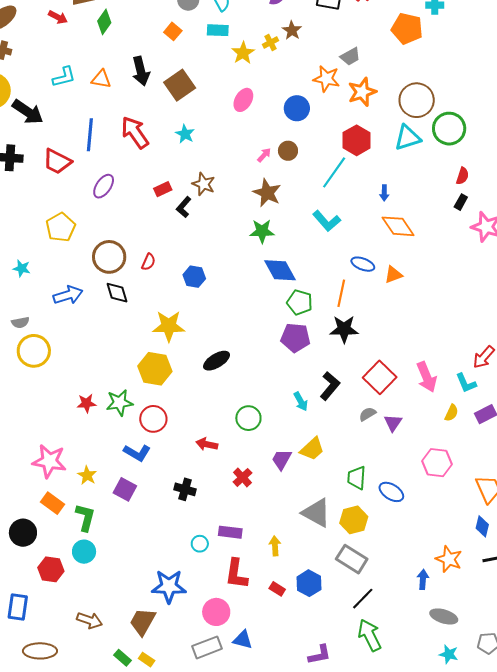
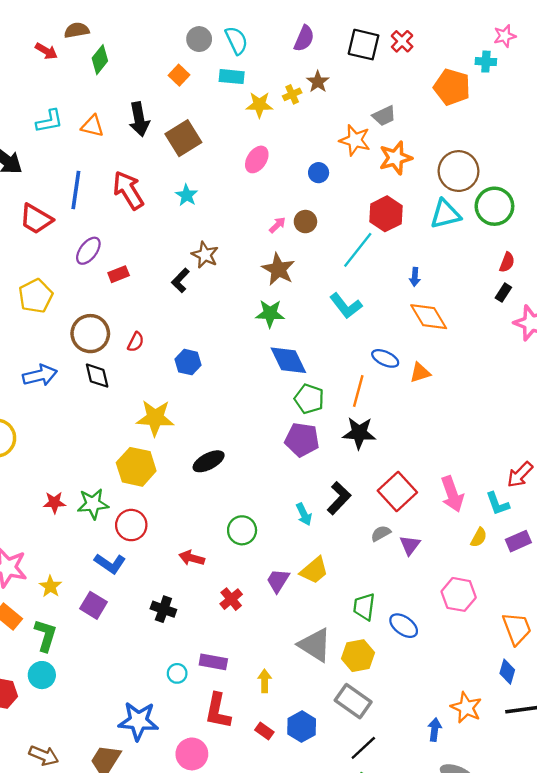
yellow star: (243, 53) -> (259, 105), turned 30
blue circle: (297, 108) -> (319, 173), size x0.7
red rectangle: (163, 189) -> (119, 274), moved

